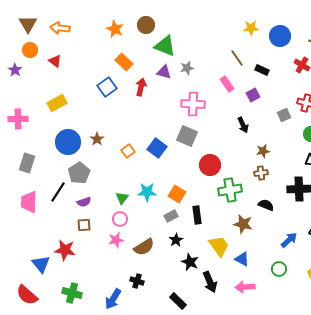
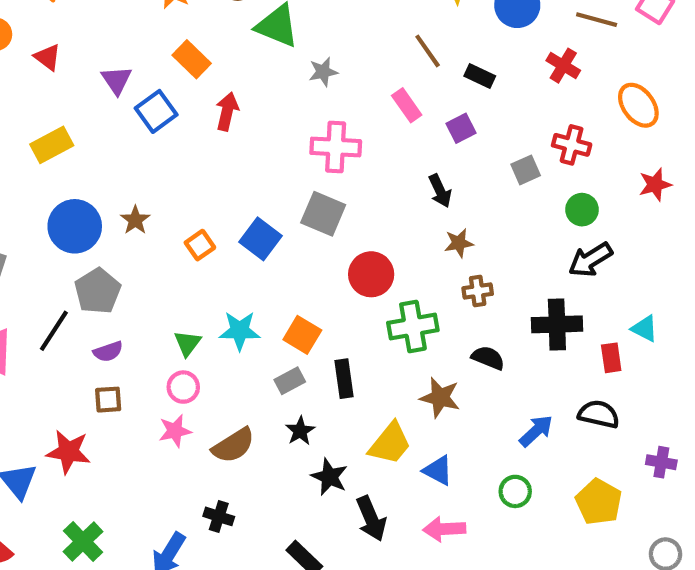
purple triangle: (164, 72) -> (116, 80), moved, turned 42
brown star: (263, 151) -> (459, 243), moved
yellow trapezoid: (219, 246) -> (390, 443), turned 75
green cross: (72, 293) -> (83, 542), turned 30

